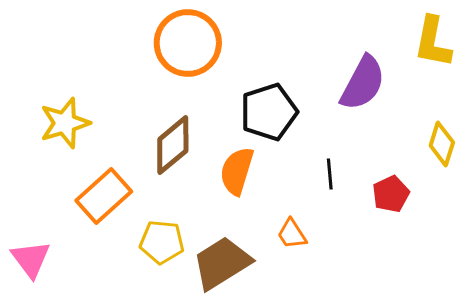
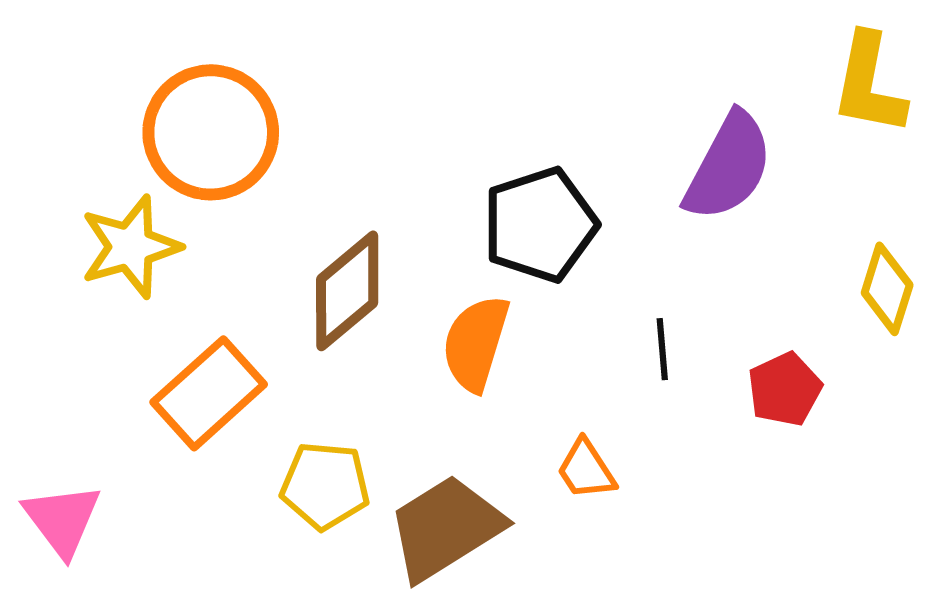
orange circle: (188, 43) -> (211, 132), moved

